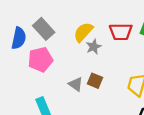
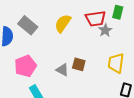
gray star: (94, 47) -> (105, 30), moved
pink pentagon: (40, 60) -> (26, 66), moved

